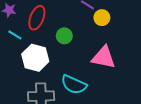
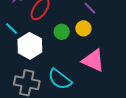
yellow circle: (102, 18) -> (83, 28), moved
cyan line: (15, 35) -> (11, 28), moved

